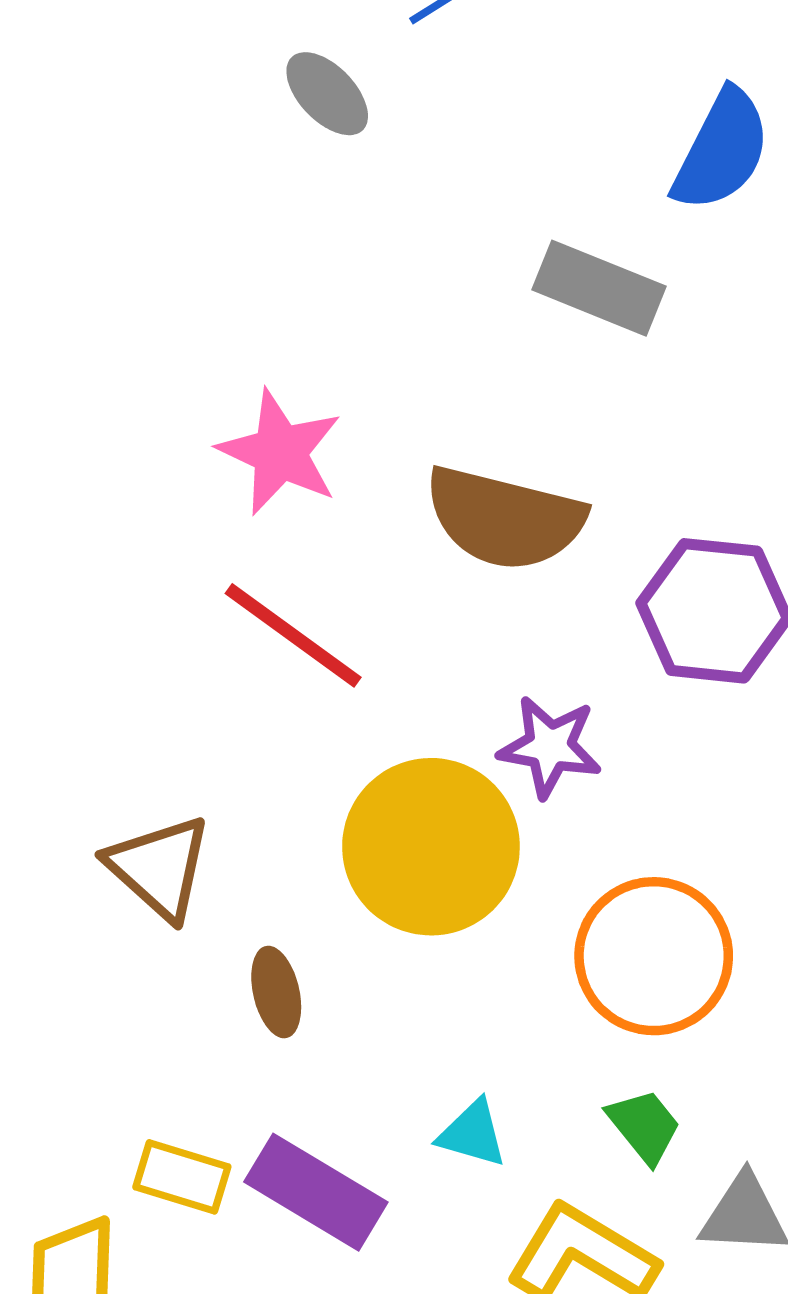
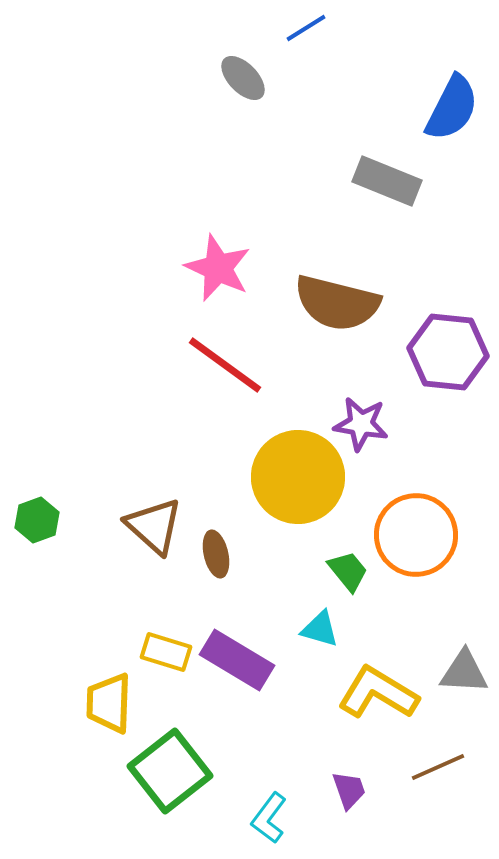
brown triangle: (159, 867) -> (154, 526), moved
green trapezoid: (644, 1126) -> (348, 571), moved

